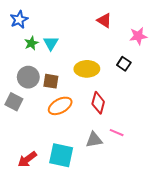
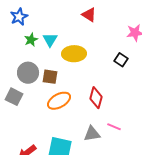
red triangle: (104, 21) -> (89, 15), moved
yellow ellipse: (87, 69) -> (74, 54), moved

